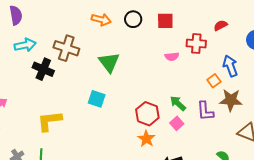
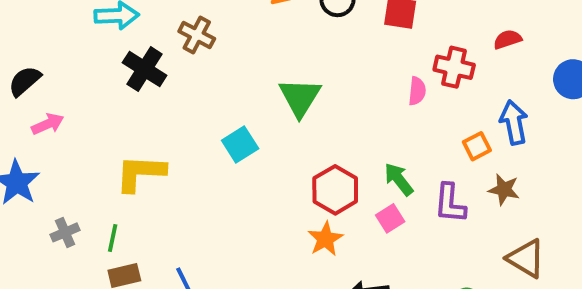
brown cross: (66, 48) -> (197, 35), size x0.7
pink semicircle: (172, 57) -> (417, 91), moved, turned -88
green triangle: (109, 62) -> (300, 97), moved
cyan square: (97, 99) -> (240, 145), turned 30
brown star: (231, 100) -> (504, 190), size x0.7

